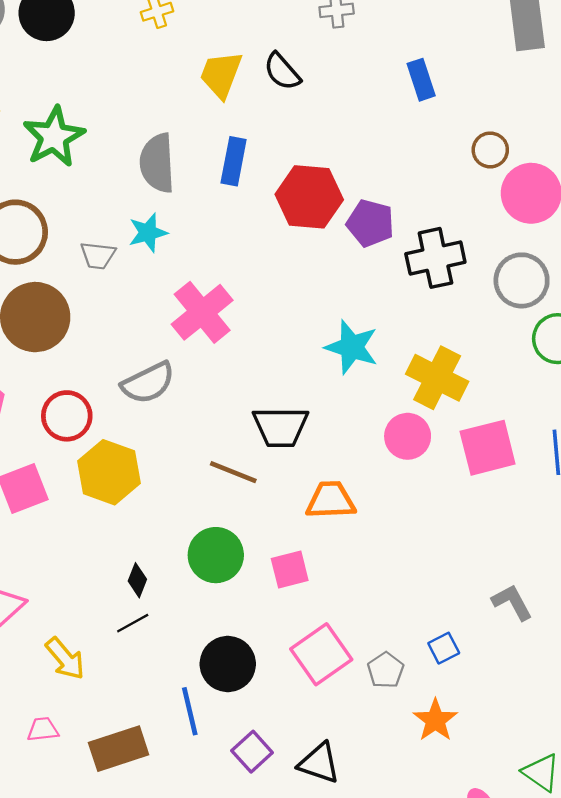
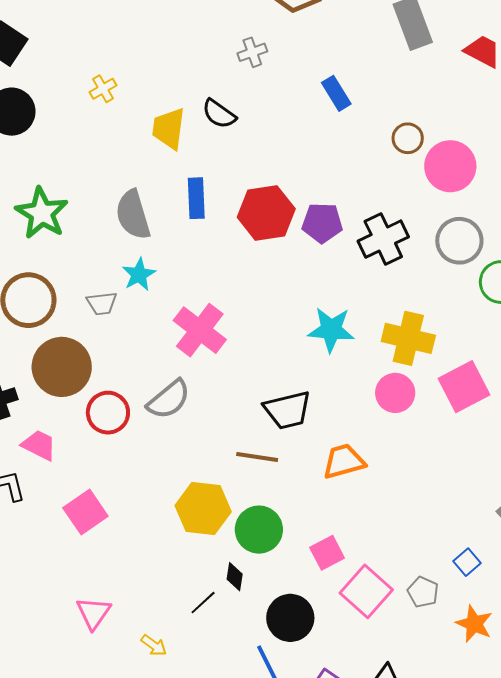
red circle: (67, 416) -> (108, 413), moved
yellow hexagon: (109, 472) -> (203, 509), moved
pink square: (290, 569) -> (327, 553), moved
black diamond: (137, 580) -> (235, 577), moved
yellow arrow: (65, 659) -> (154, 645), size x0.7

